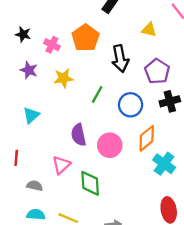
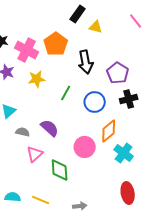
yellow triangle: (149, 30) -> (96, 27), moved
pink cross: (52, 45) -> (27, 50), size x1.6
purple semicircle: (79, 135) -> (50, 128), turned 144
pink circle: (110, 145) -> (85, 147), moved
gray semicircle: (35, 186) -> (23, 132), moved

